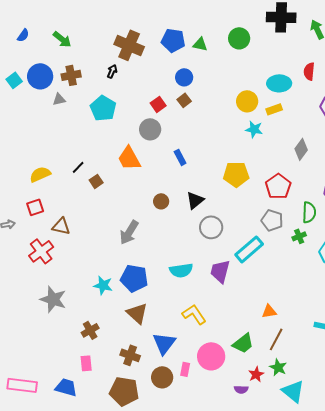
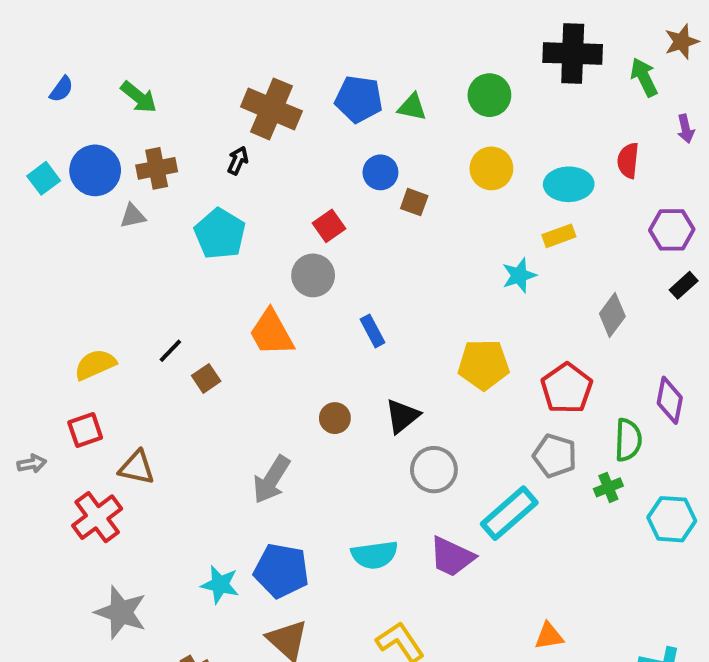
brown square: (184, 100) -> (414, 202), moved, turned -32
yellow circle: (247, 101) -> (491, 168), moved
cyan star: (254, 129) -> (519, 275), turned -30
purple trapezoid: (220, 271) -> (452, 557), turned -80

